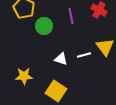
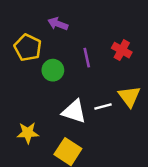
white triangle: (61, 59) -> (74, 112), size x1.5

